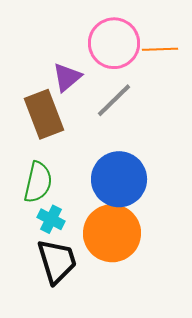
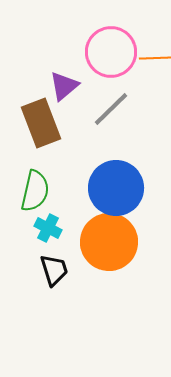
black trapezoid: (57, 261) -> (54, 270), size x0.7

